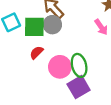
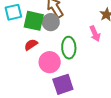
green ellipse: (79, 65) -> (69, 48), moved

